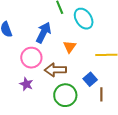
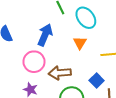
orange triangle: (70, 47) -> (80, 43), moved

